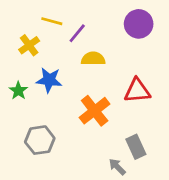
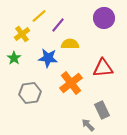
yellow line: (52, 21) -> (39, 16), turned -56
blue star: (49, 80) -> (48, 58), moved
green star: (18, 91) -> (14, 58), moved
gray hexagon: (40, 140) -> (30, 93), moved

